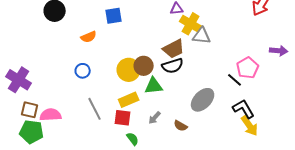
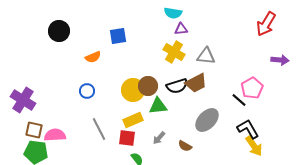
yellow cross: (191, 24) -> (174, 52), moved
brown trapezoid: (174, 49) -> (196, 83), moved
purple arrow: (279, 51) -> (280, 60), moved

